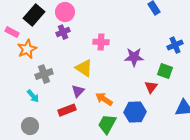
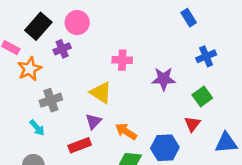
purple cross: (63, 32) -> (62, 49), moved
blue cross: (175, 45) -> (206, 56), moved
green square: (165, 71) -> (202, 96), turned 35
red triangle: (151, 87) -> (192, 124), moved

